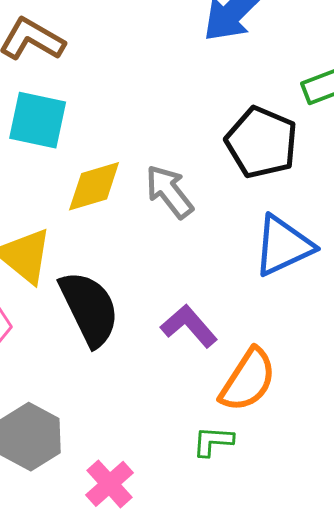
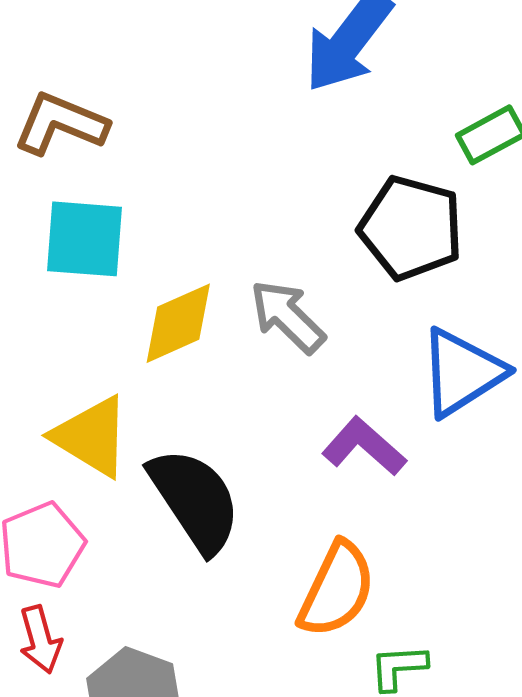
purple L-shape: (189, 326) -> (364, 446), moved
orange semicircle: (248, 380) -> (337, 589), moved

